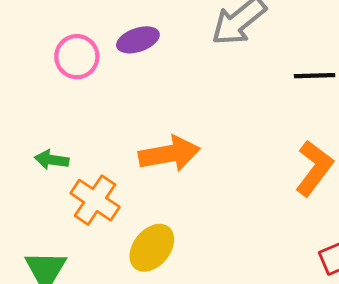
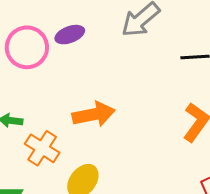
pink circle: (77, 57) -> (27, 47), size x1.4

